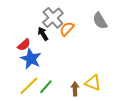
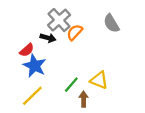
black arrow: (43, 34) -> (48, 38), turned 136
yellow triangle: (93, 83) -> (99, 80), moved
green line: (46, 87) -> (71, 85), moved

